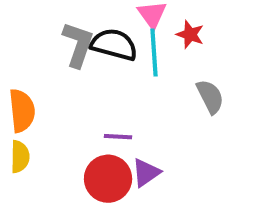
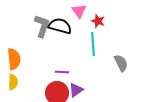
cyan line: (154, 53) -> (93, 44), moved
gray semicircle: (210, 97) -> (121, 63), moved

